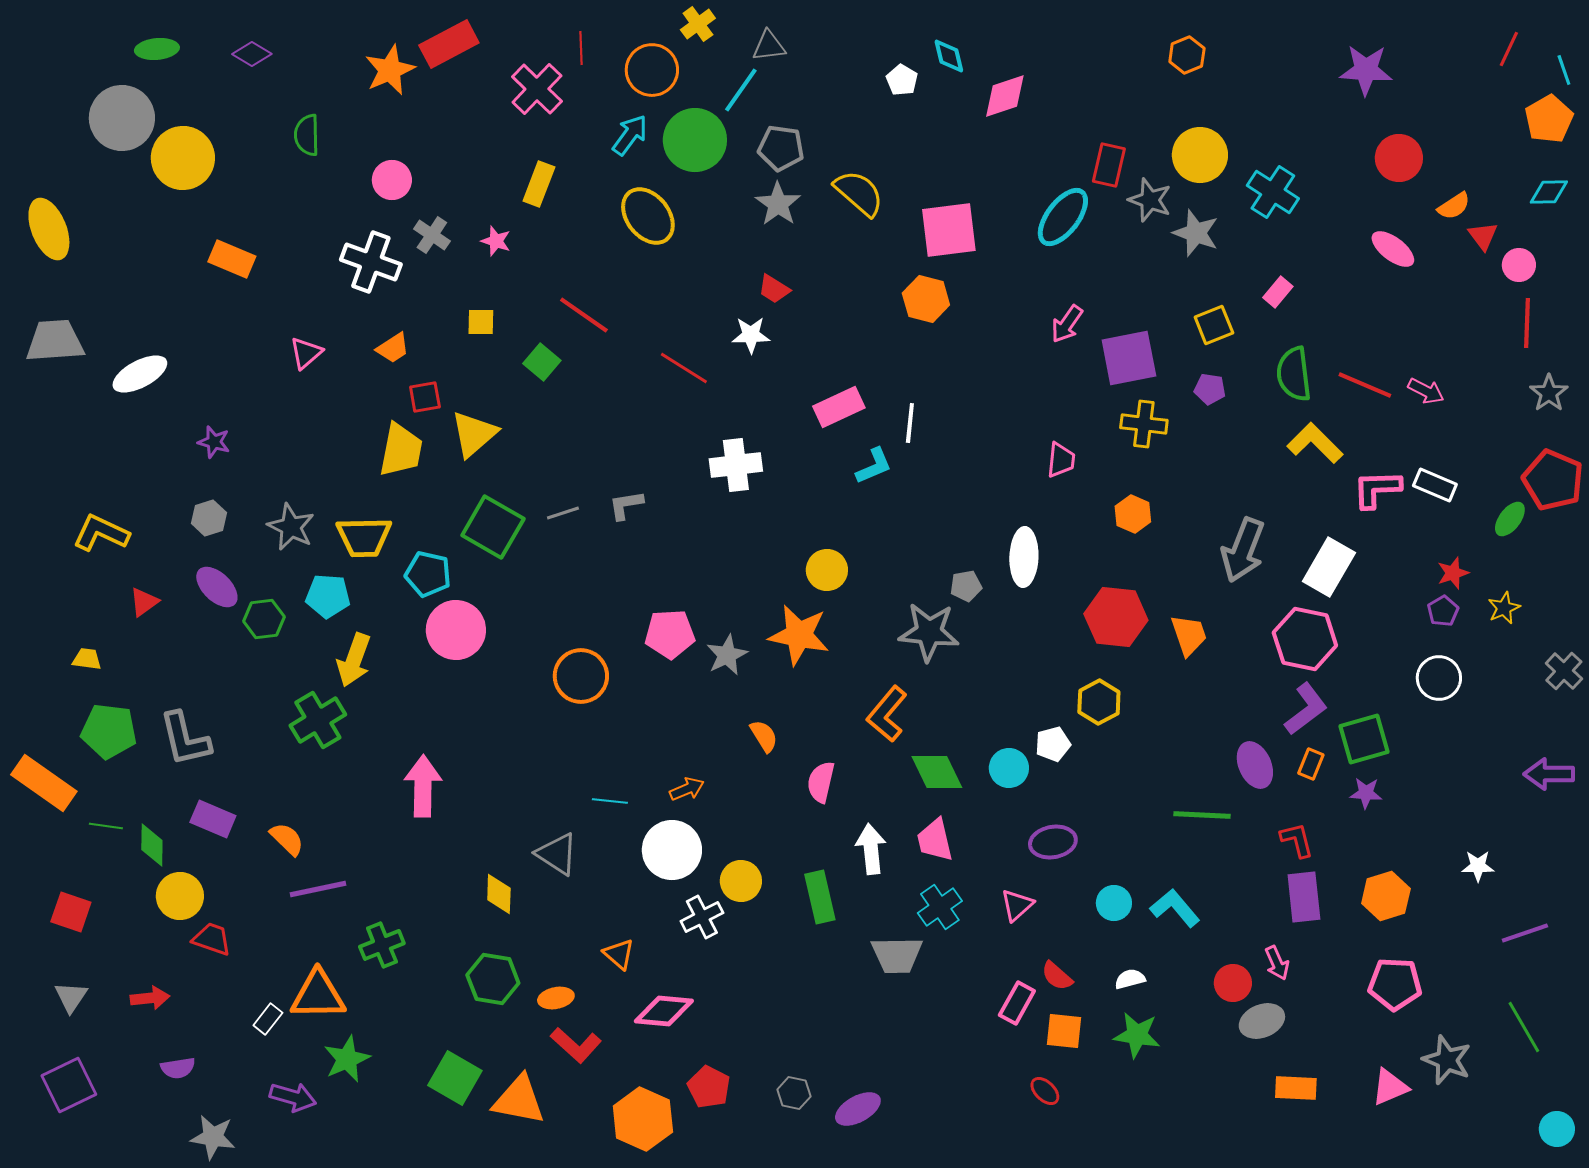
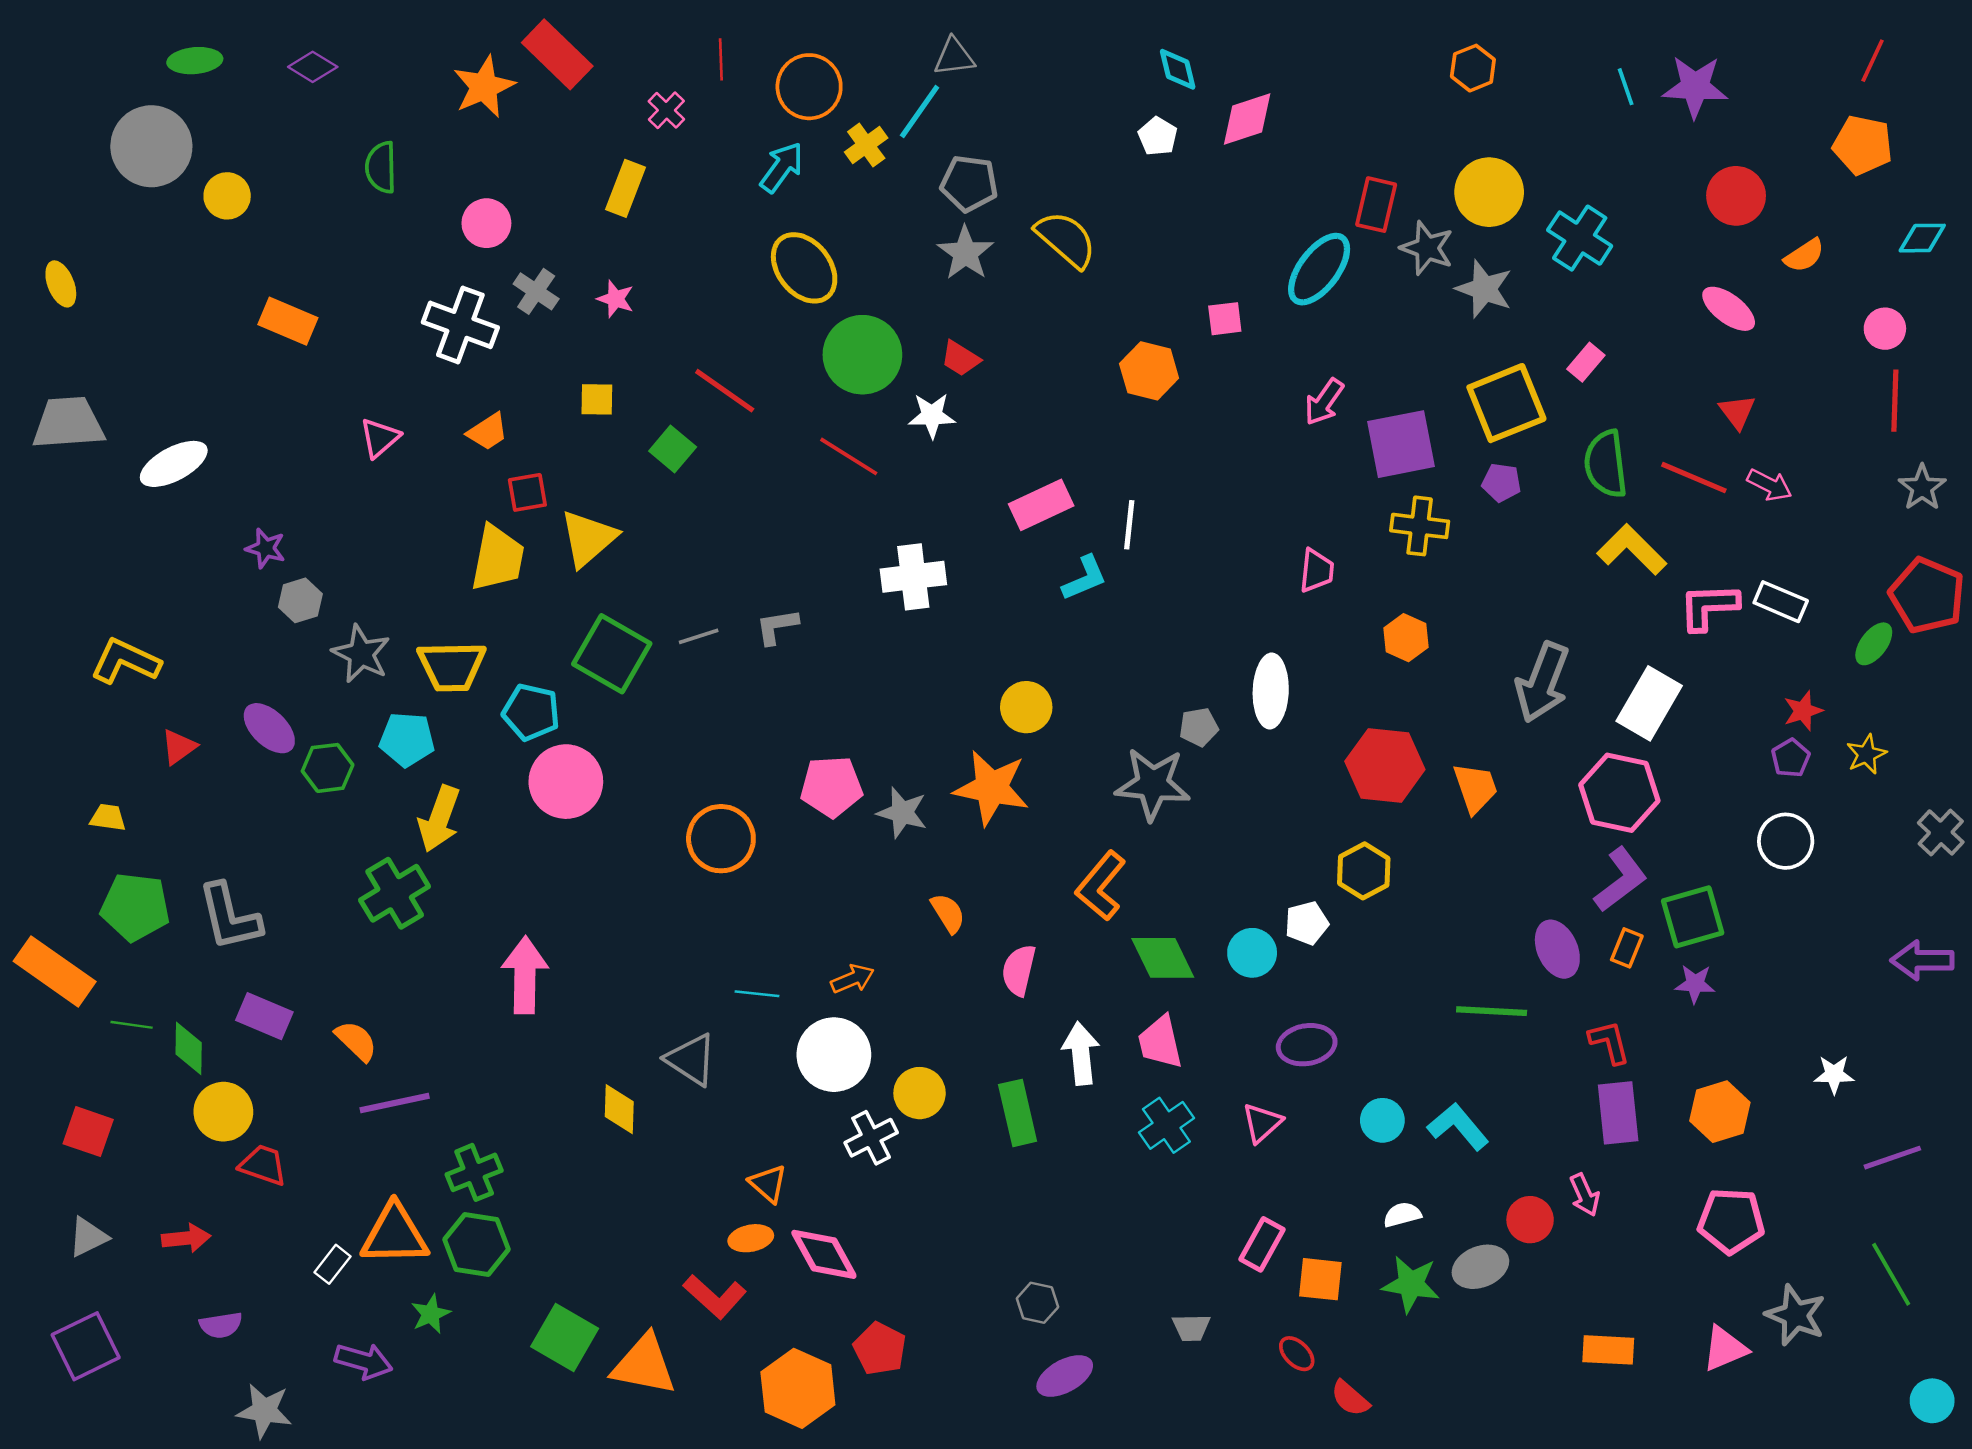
yellow cross: (698, 24) -> (866, 145), moved
red rectangle: (449, 44) -> (557, 54), turned 72
cyan line: (1564, 70) -> (1626, 87), moved
white pentagon: (902, 80) -> (1158, 136), moved
pink cross: (537, 89) -> (666, 110), size x0.6
orange pentagon: (1549, 119) -> (1863, 145), moved, turned -30
green circle: (695, 140) -> (862, 355), moved
yellow circle: (183, 158) -> (227, 196), size x0.6
yellow rectangle: (539, 184) -> (625, 188), moved
yellow ellipse: (49, 229) -> (61, 284), size x0.6
pink square: (949, 230) -> (1225, 319), moved, size x0.5
red triangle: (1483, 236) -> (1737, 412), moved
yellow square: (1214, 325) -> (1506, 403), size x1.6
gray hexagon: (209, 518) -> (300, 600), moved
gray star: (727, 655) -> (902, 813), turned -30
gray trapezoid: (897, 955) -> (1191, 1328), moved, size x0.6
red semicircle: (1057, 976) -> (1350, 1398), moved
green hexagon: (493, 979) -> (477, 1244), moved
gray triangle: (71, 997) -> (88, 1237), turned 30
orange ellipse: (556, 998) -> (751, 1238), moved
pink diamond: (664, 1011) -> (824, 1254), turned 56
gray ellipse: (1262, 1021) -> (1480, 1267), moved
green star: (347, 1059) -> (431, 1314), size x0.7
gray hexagon: (794, 1093) -> (1037, 1303), moved

